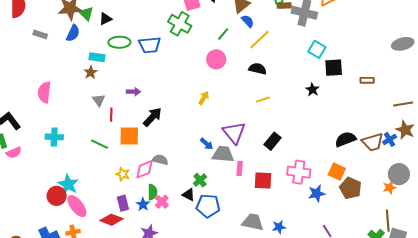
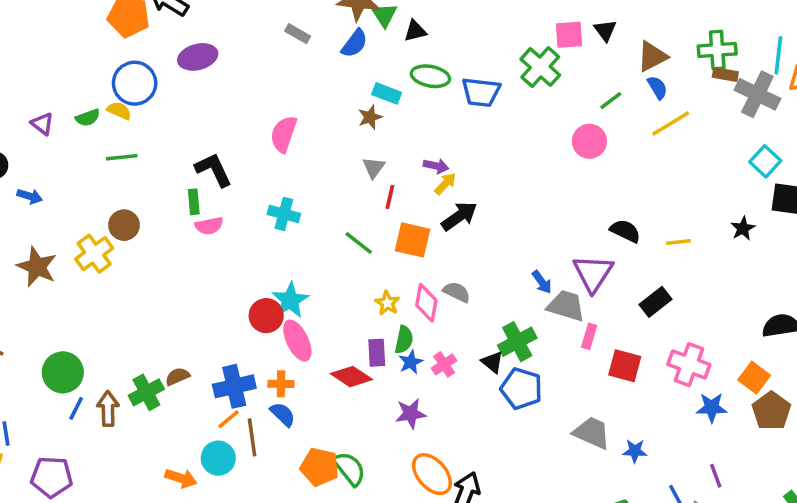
black semicircle: (258, 69) -> (625, 231), moved
yellow arrow: (204, 98) -> (445, 184), moved
yellow line: (263, 100) -> (678, 242), moved
pink diamond: (145, 169) -> (426, 303), turned -70
green cross: (200, 180) -> (517, 342), size x1.5
green semicircle: (152, 192) -> (404, 340), moved

